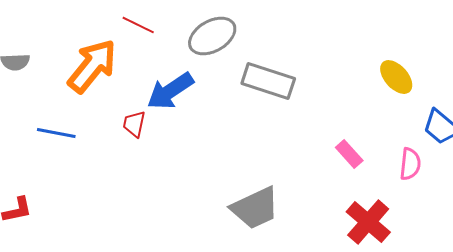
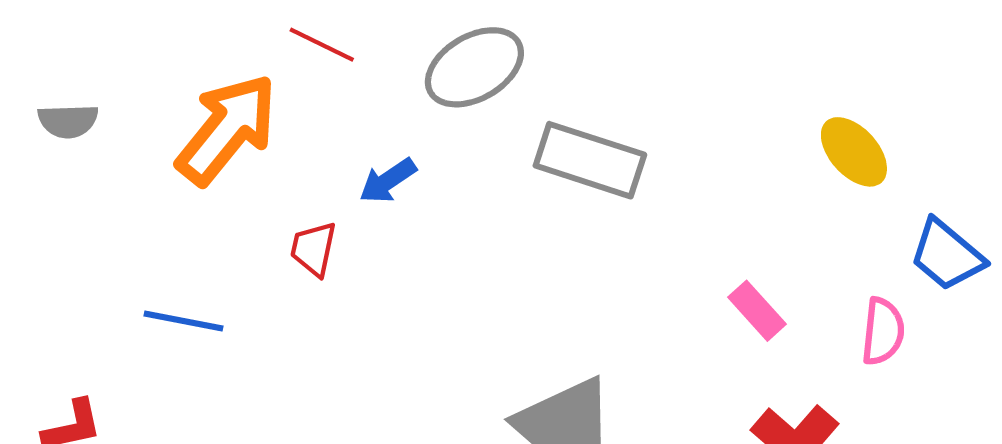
blue arrow: (170, 91) -> (388, 181), size x0.6
blue line: (56, 133) -> (184, 321), moved

